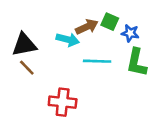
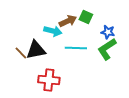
blue star: (130, 33) -> (108, 32), moved
black triangle: (24, 45) -> (36, 50), moved
green L-shape: (137, 62) -> (107, 49), turned 45

